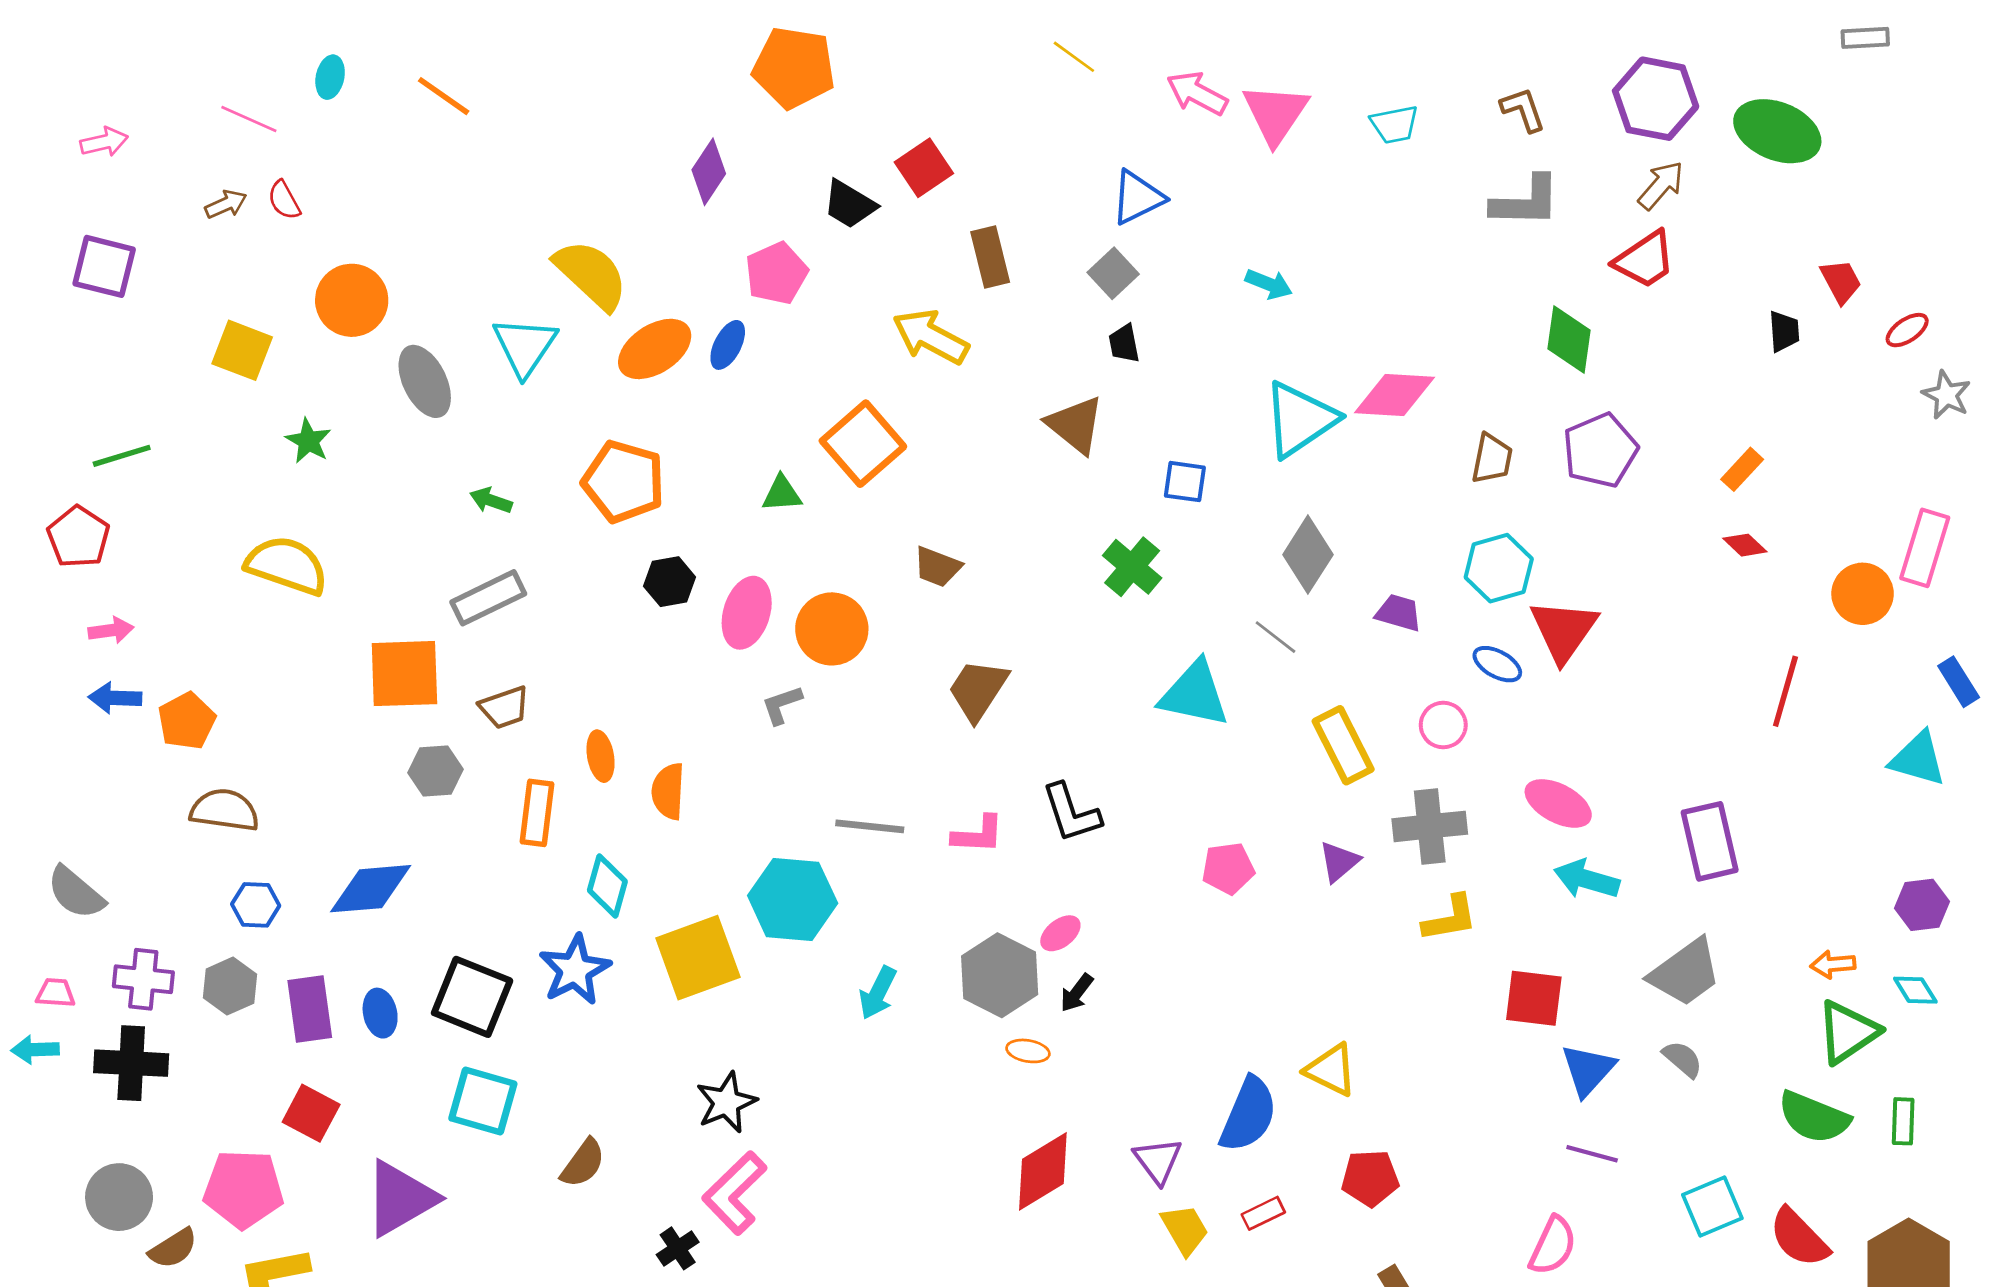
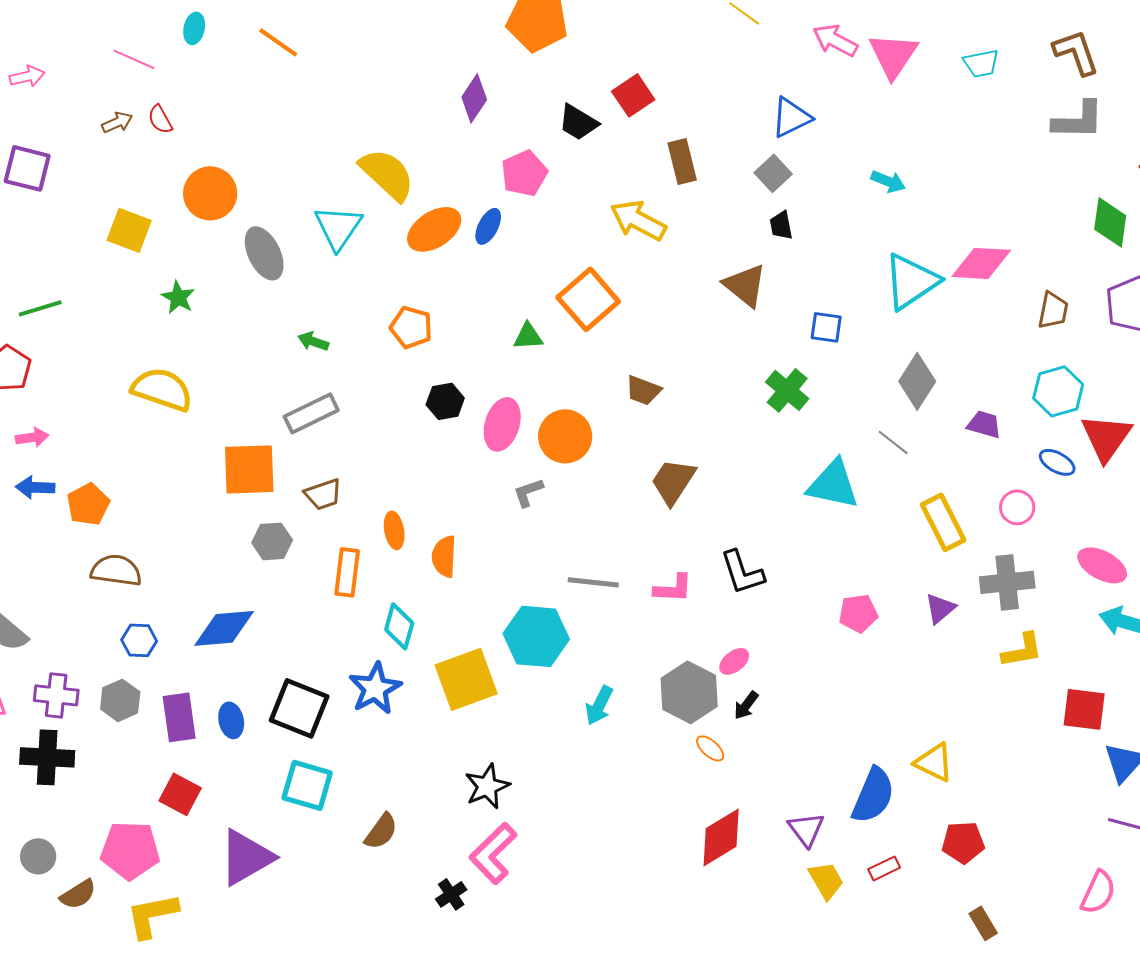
brown L-shape: (1523, 110) -> (1076, 52), size x1.4
orange pentagon: (624, 482) -> (411, 327), size x0.7
orange ellipse: (1028, 1051) -> (710, 748), turned 32
gray circle: (119, 1197) -> (38, 856), size x0.7

